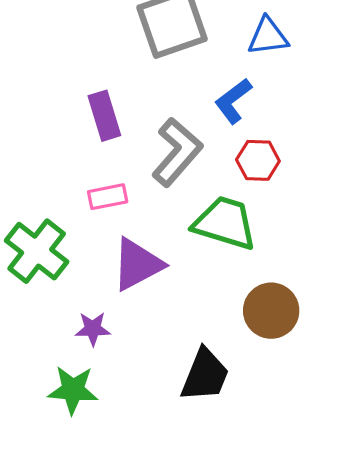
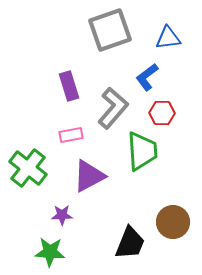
green trapezoid: (225, 223) -> (142, 151), turned 69
brown circle: (271, 311) -> (173, 222), moved

